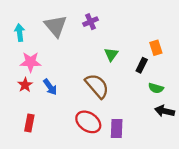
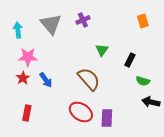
orange rectangle: (156, 48) -> (143, 21), moved

